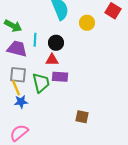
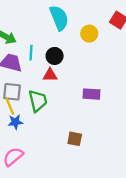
purple rectangle: (60, 77) -> (91, 94), moved
brown square: (82, 117) -> (75, 139), moved

